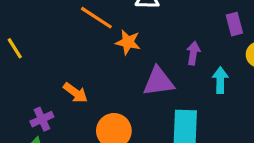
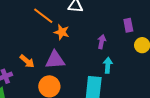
cyan arrow: (220, 80) -> (108, 65), moved
purple triangle: (158, 81) -> (55, 60), moved

